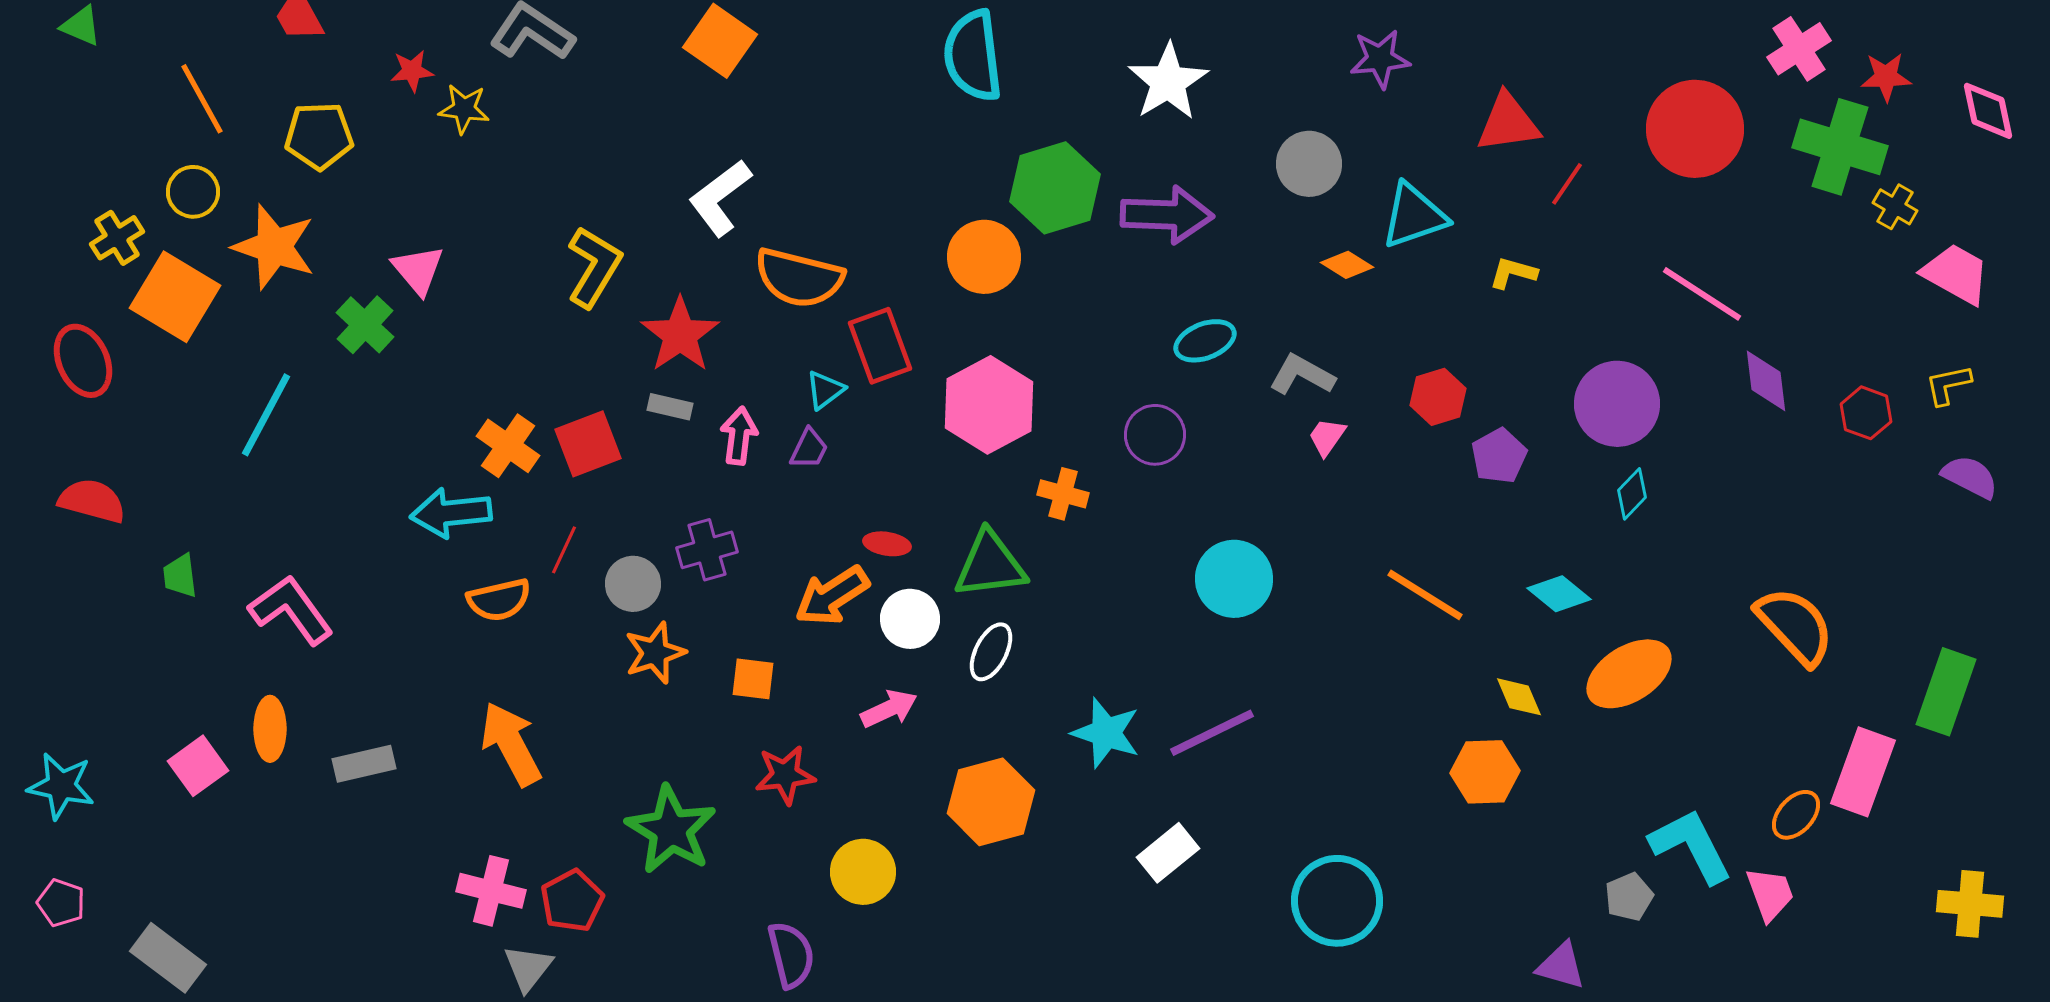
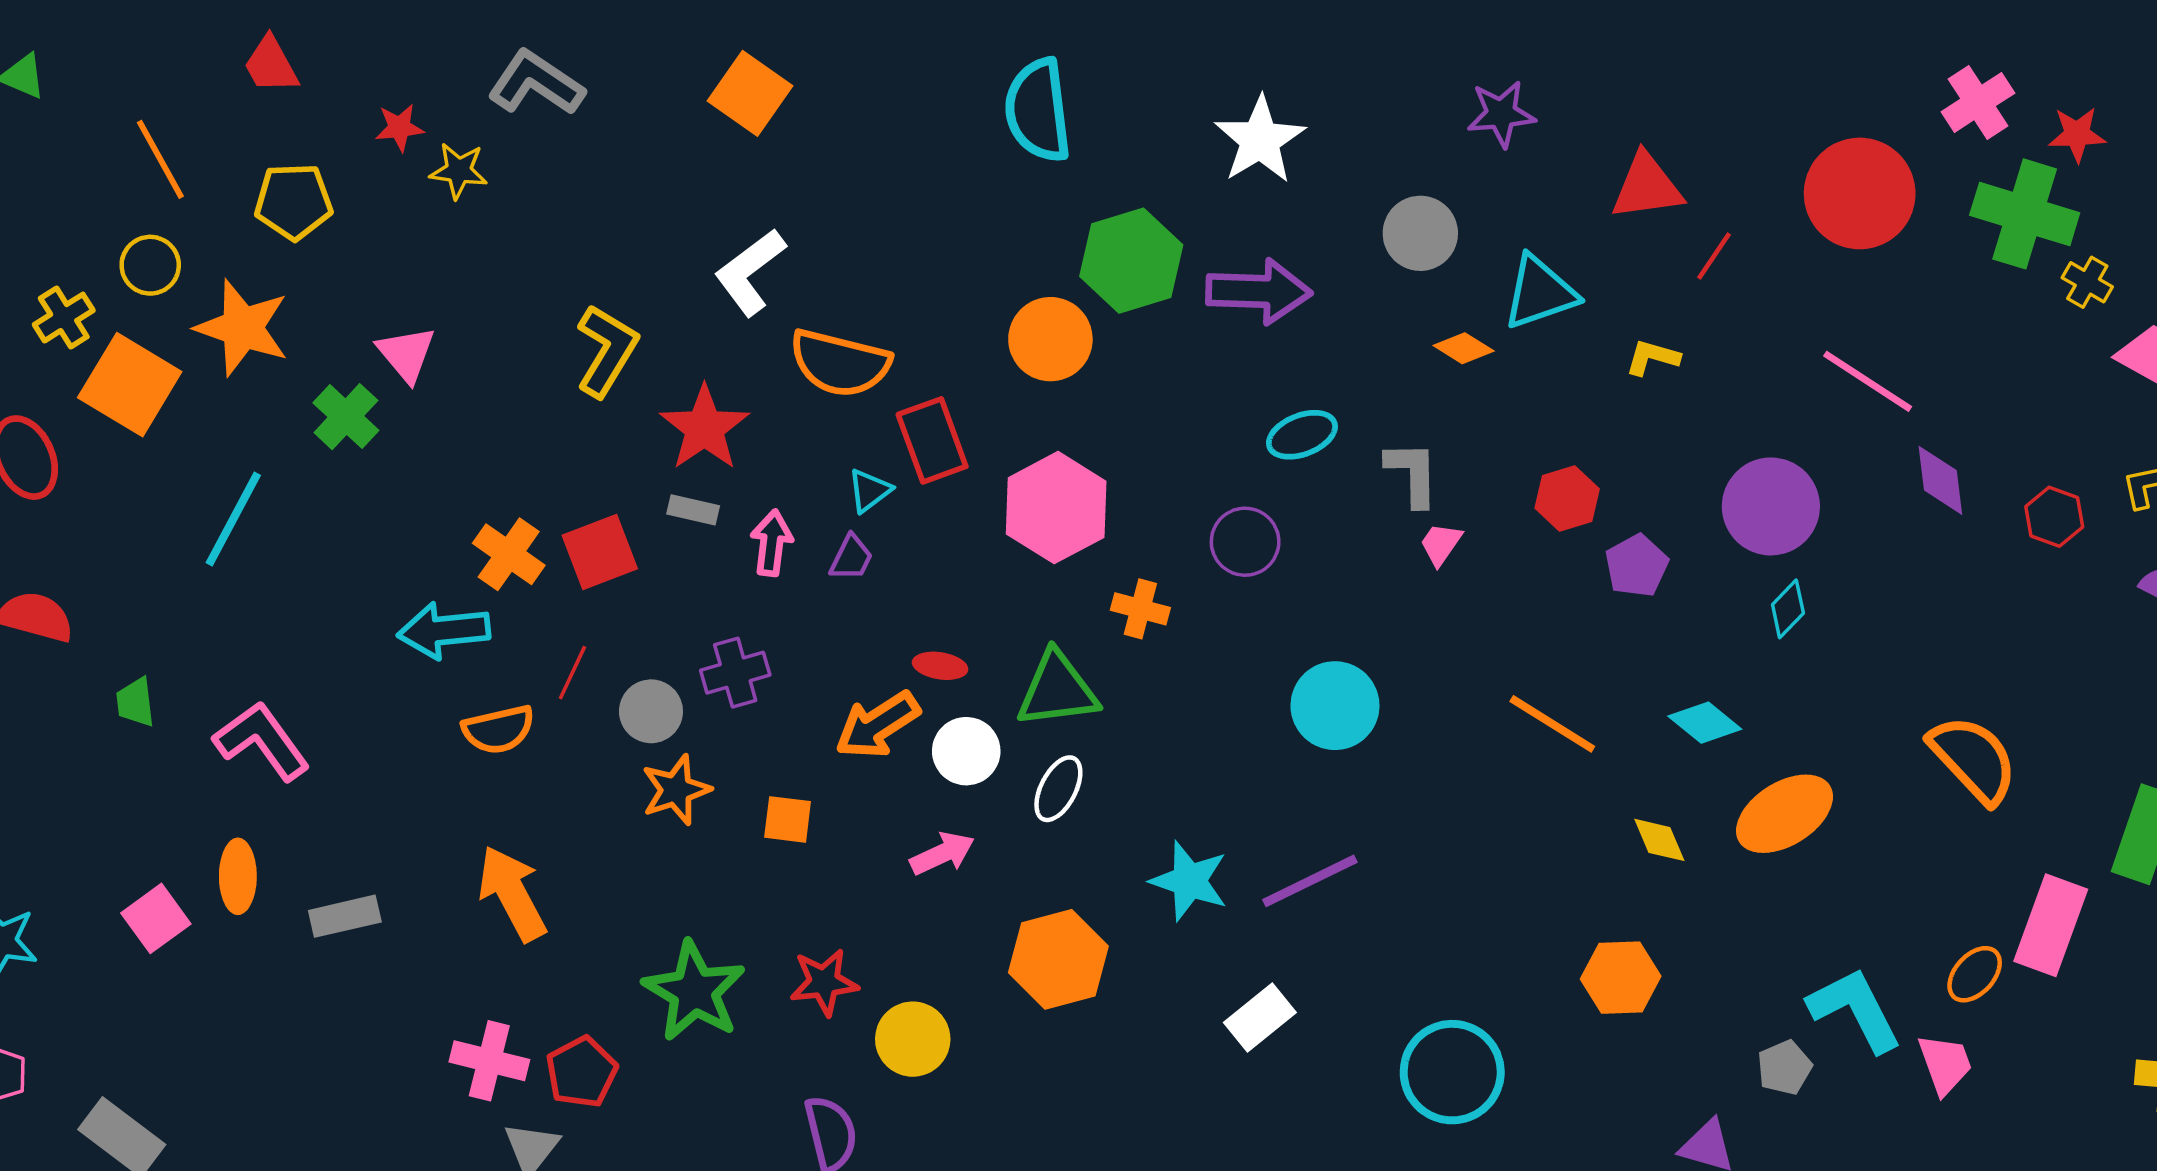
gray L-shape: (1302, 375) -> (1412, 473), turned 60
orange hexagon: (1485, 772) -> (1621, 978), moved
red star: (785, 775) -> (824, 982), moved

